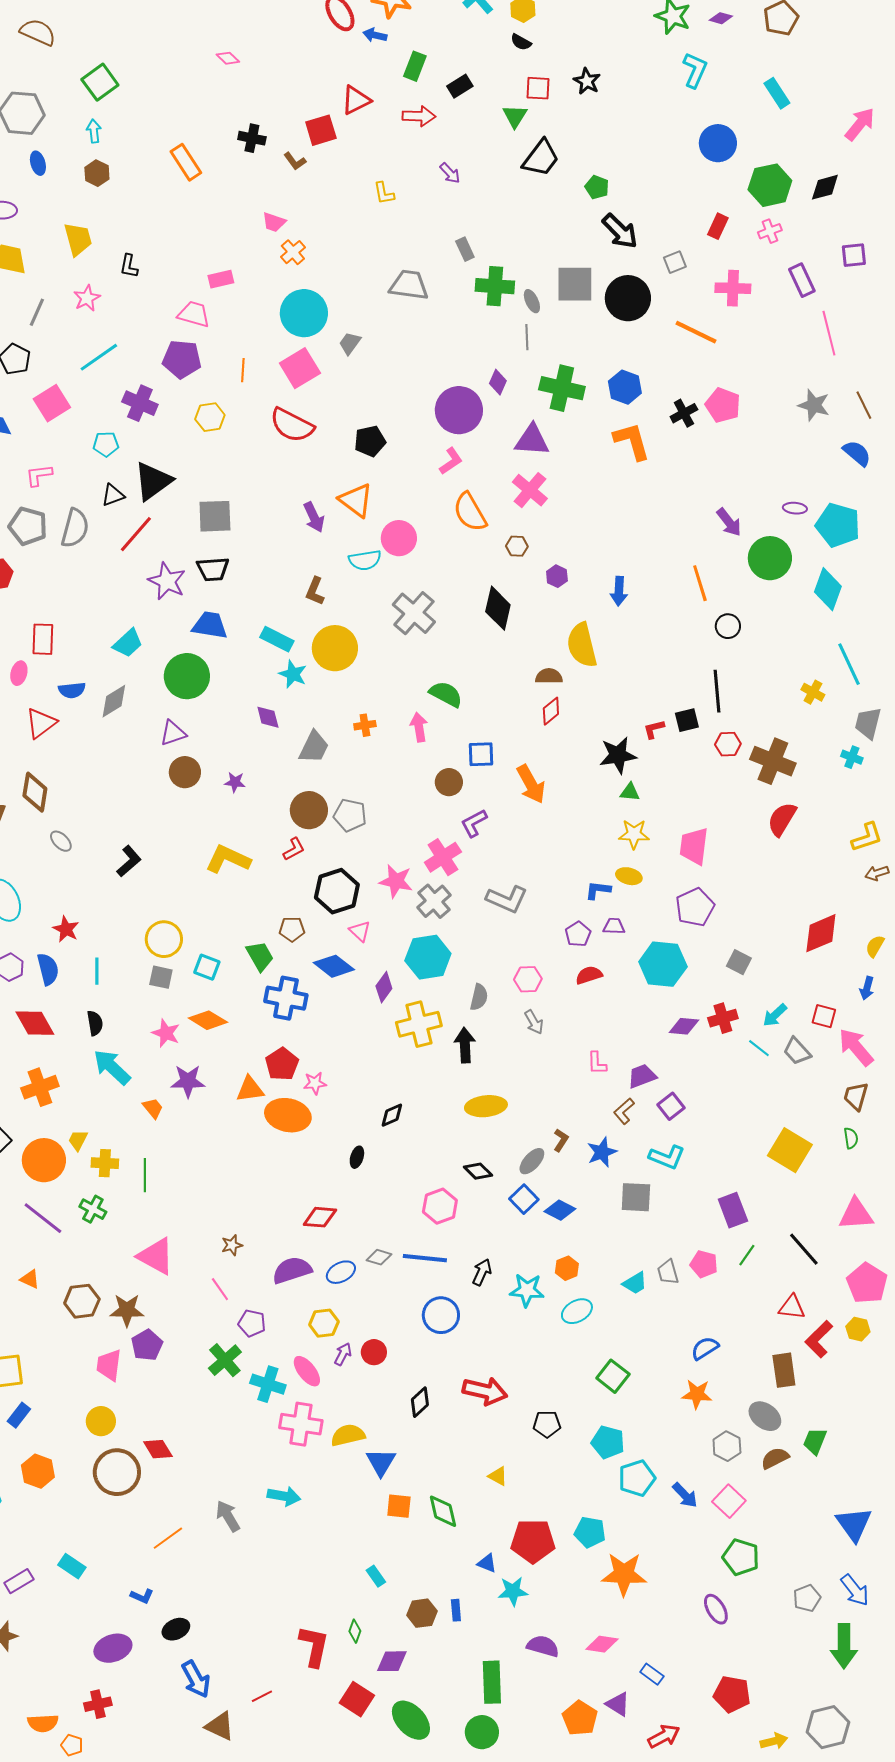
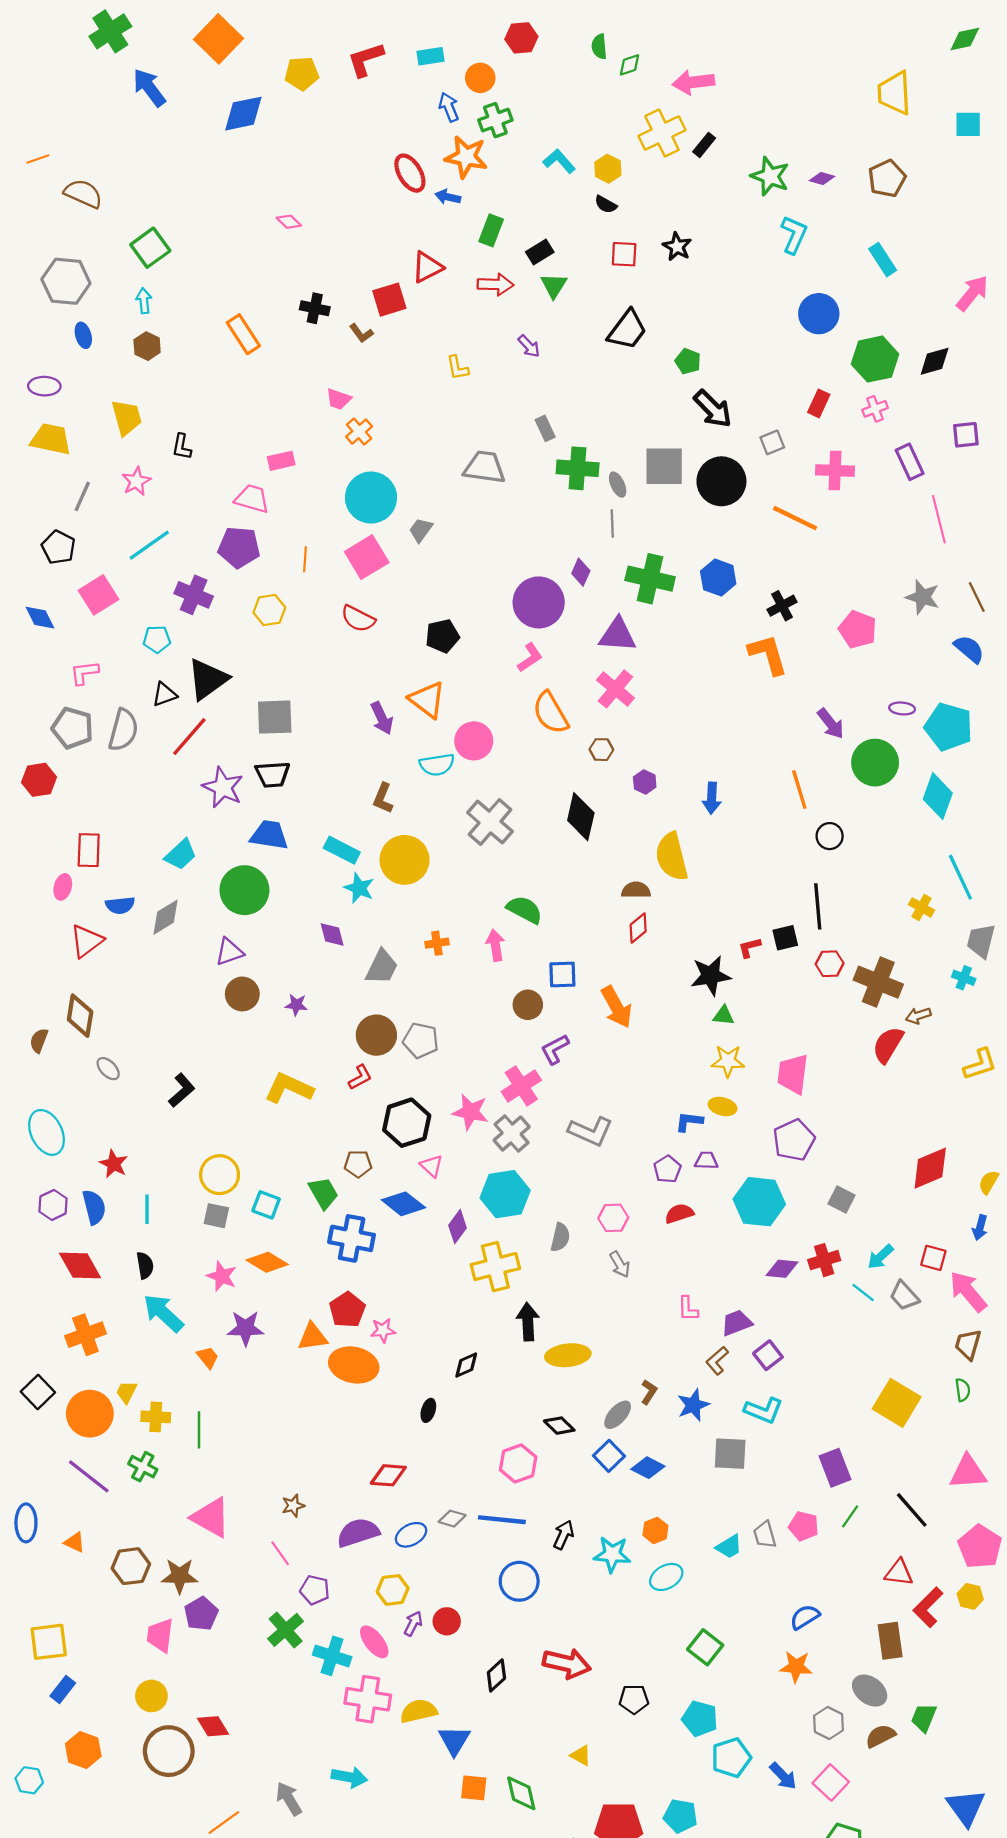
green triangle: (515, 116) -> (554, 286), moved
pink pentagon: (723, 405) -> (858, 629), moved
red semicircle: (292, 425) -> (358, 619), size x0.7
orange L-shape: (632, 441) -> (768, 654), moved
brown arrow: (877, 873) -> (918, 1016), moved
black arrow: (465, 1045) -> (528, 1322), moved

